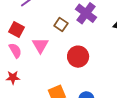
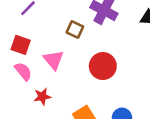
red star: (13, 78) -> (42, 97), moved

